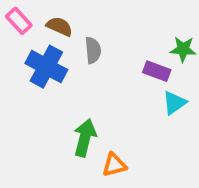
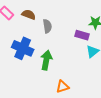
blue cross: (46, 67) -> (23, 48), moved
green arrow: (85, 138) -> (46, 60), moved

